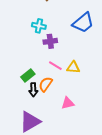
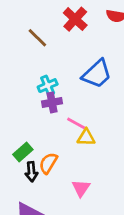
cyan cross: (39, 26) -> (48, 86), moved, turned -32
pink line: (55, 66) -> (76, 123), moved
pink triangle: (68, 103) -> (81, 188), turned -40

